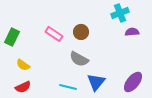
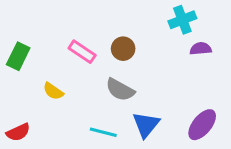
yellow semicircle: (23, 65) -> (53, 91), moved
red semicircle: (23, 87) -> (18, 132), moved

